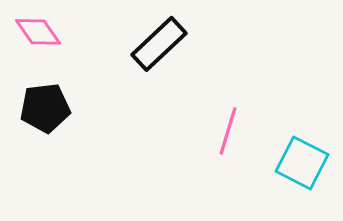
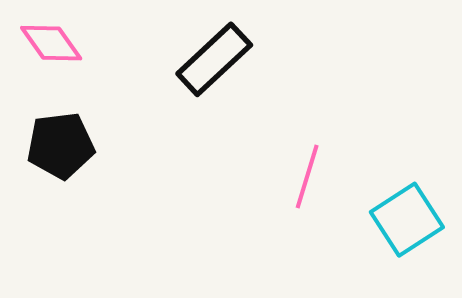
cyan square: (302, 163) -> (407, 220), turned 30

